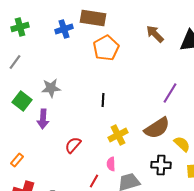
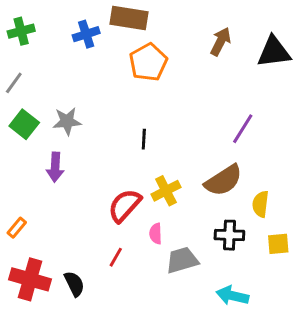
brown arrow: (155, 34) -> (221, 42), turned 72
green square: (22, 101) -> (24, 124), moved
yellow semicircle: (182, 144) -> (260, 204), turned -126
red semicircle: (73, 145) -> (125, 206), moved, size x1.4
red line: (94, 181) -> (116, 257), moved

